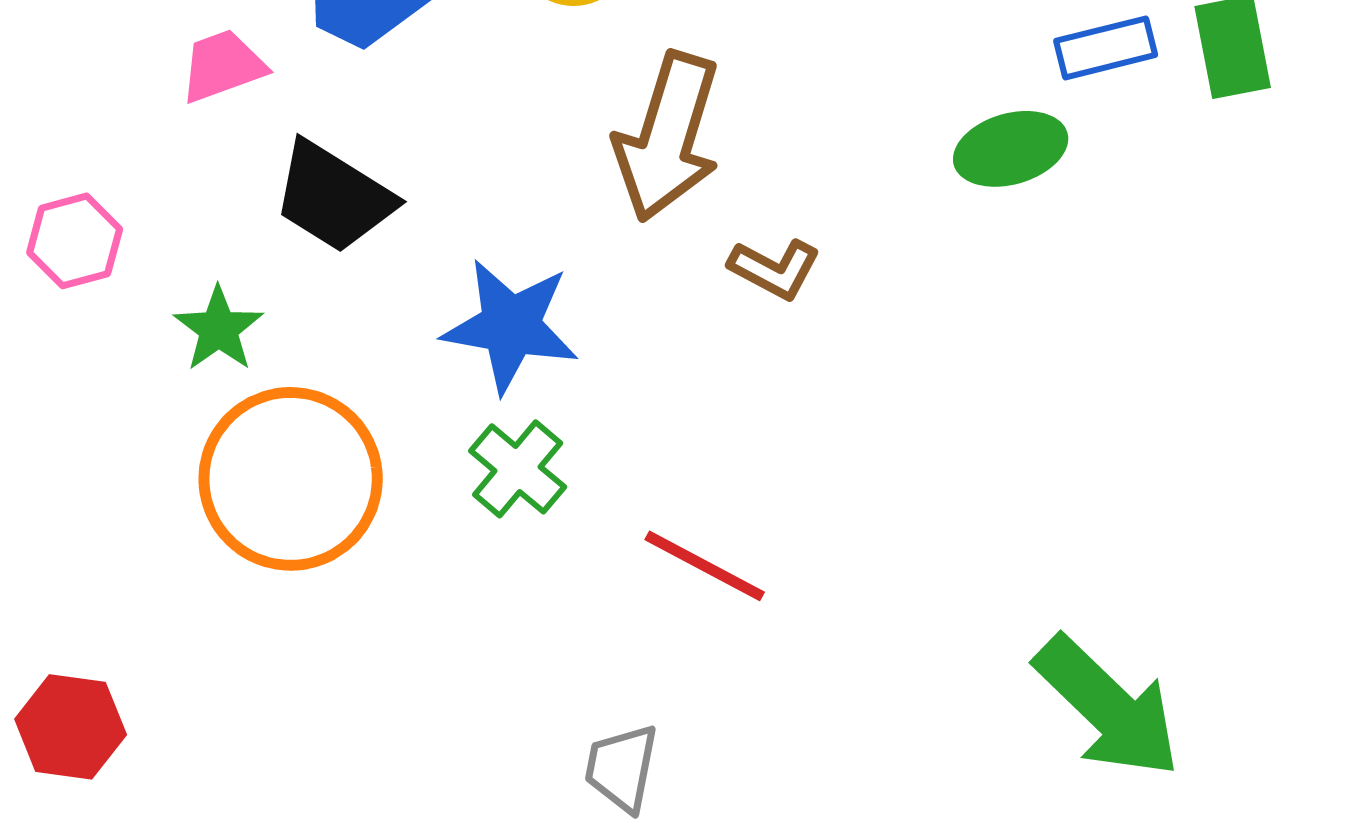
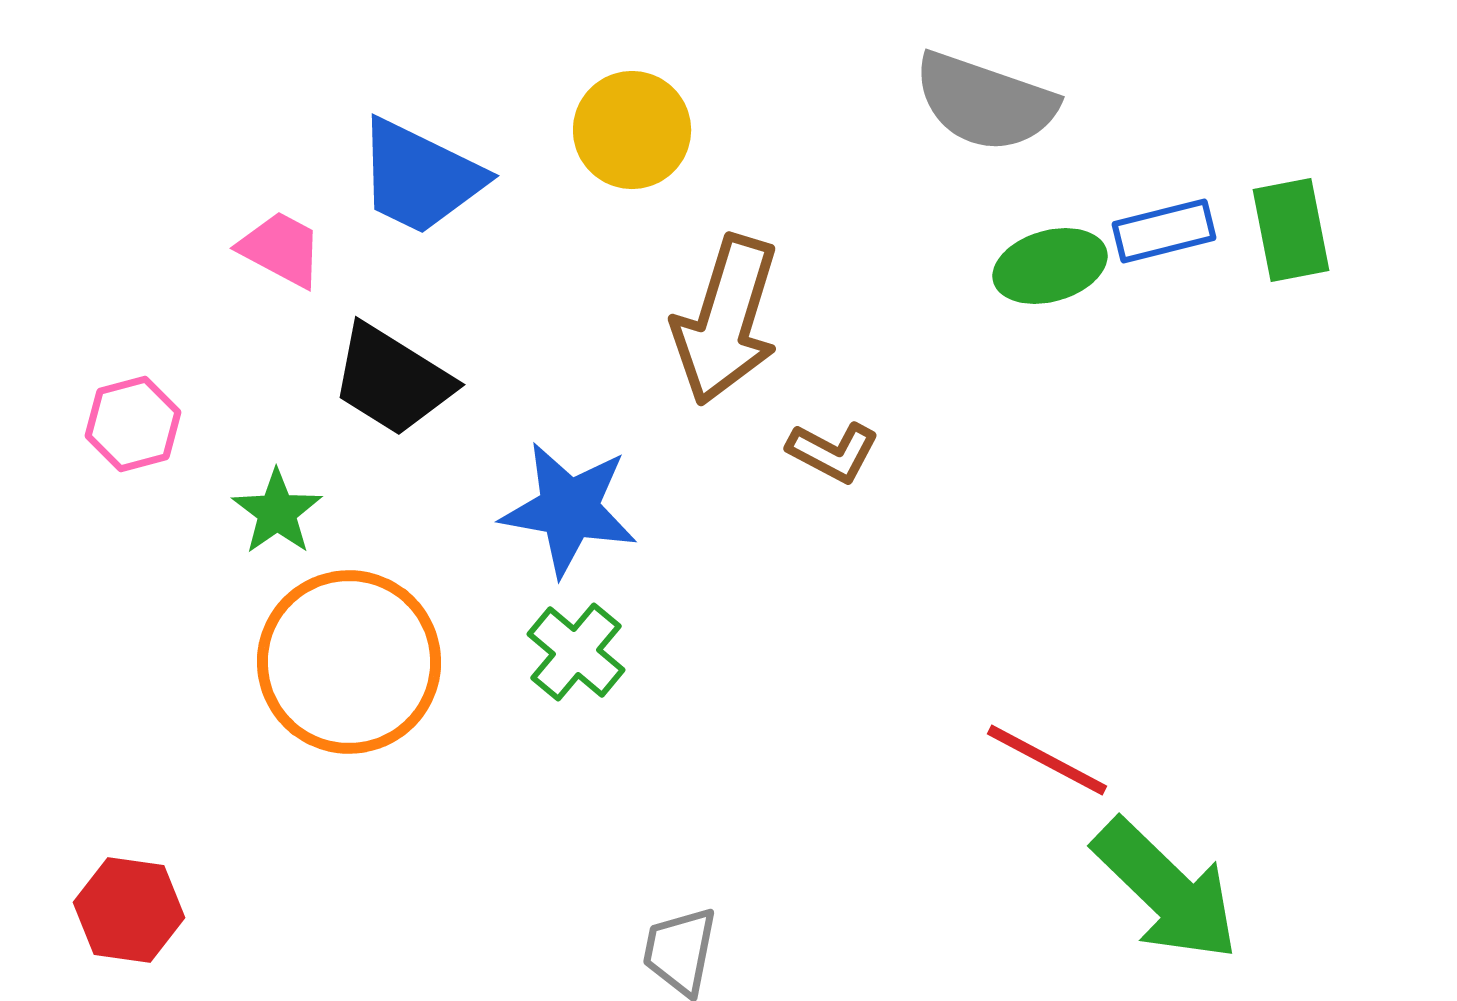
pink trapezoid: (223, 66) -> (281, 249), turned 48
green ellipse: (1011, 149) -> (1050, 266), moved
red line: (705, 566) -> (1047, 760), moved

